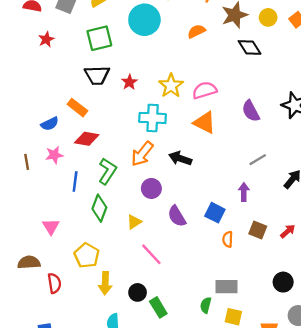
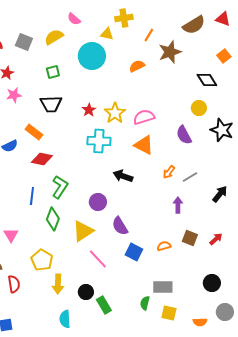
yellow circle: (268, 17) -> (199, 108), moved
green square: (99, 38) -> (53, 72), size x0.6
black diamond: (250, 47) -> (207, 80), moved
red star: (129, 82) -> (89, 110), moved
orange arrow: (142, 154) -> (169, 172), moved, size x0.6
pink star: (54, 155) -> (14, 95), moved
blue square: (215, 213) -> (134, 252), moved
yellow triangle: (134, 222) -> (83, 231), size x1.6
orange semicircle: (228, 239) -> (164, 246), turned 72

